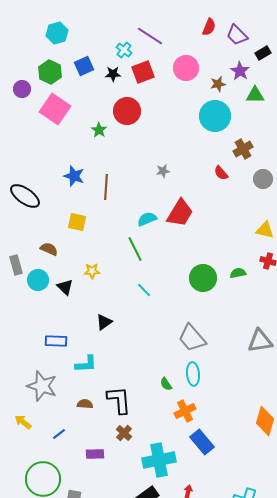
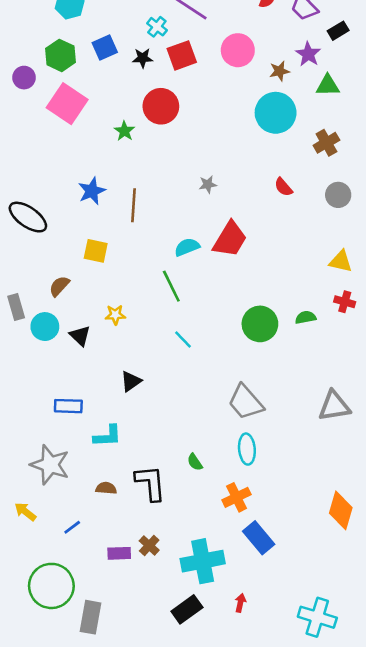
brown cross: (243, 149) -> (326, 143), moved
blue star: (74, 176) -> (92, 191), turned 30
brown semicircle: (49, 249) -> (59, 286), turned -72
green semicircle: (166, 384) -> (195, 462), moved
brown cross: (124, 433) -> (149, 546), moved

